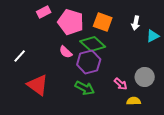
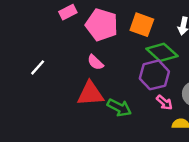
green diamond: (93, 44) -> (162, 52), moved
purple hexagon: (89, 62) -> (154, 75), moved
red triangle: (38, 85) -> (90, 94), moved, turned -40

